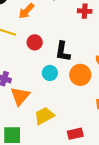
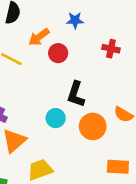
red circle: (35, 42) -> (58, 53), moved

